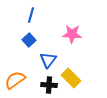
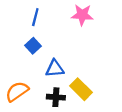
pink star: (72, 34) -> (82, 15), moved
blue triangle: (48, 60) -> (55, 69), turned 48

